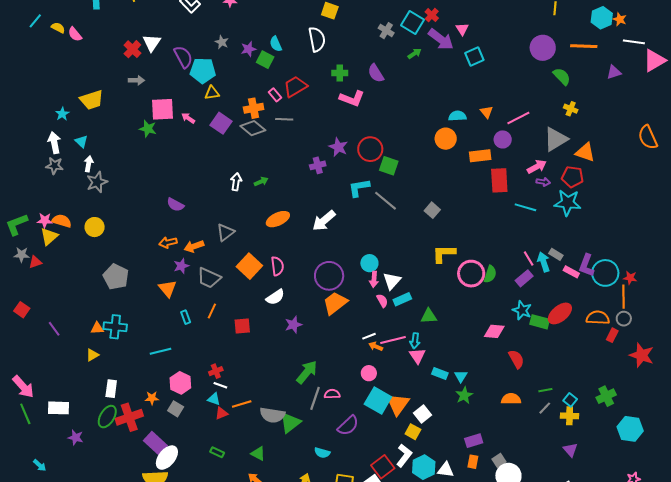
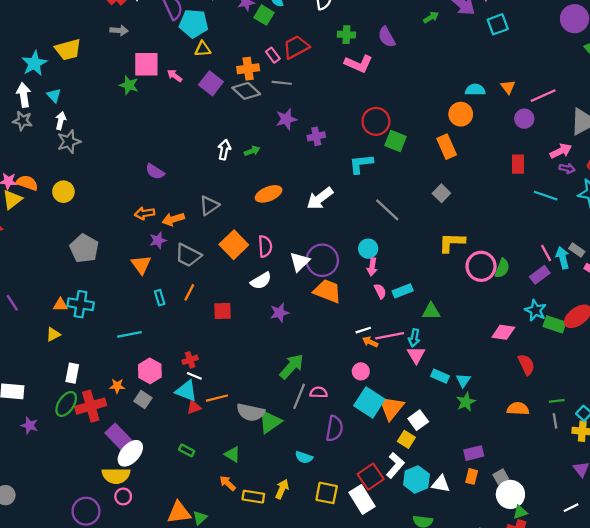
cyan star: (62, 114) -> (34, 63), size x1.6
purple star: (338, 147) -> (286, 119), moved, turned 30
orange rectangle: (480, 156) -> (447, 147), moved, turned 70
red rectangle: (499, 180) -> (518, 164), size x0.7
gray line: (386, 201) -> (387, 210), moved
white triangle: (392, 281) -> (300, 262), moved
orange trapezoid: (335, 303) -> (327, 291), turned 56
cyan triangle: (214, 399) -> (186, 391), size x1.5
gray line: (545, 408) -> (555, 421), turned -56
purple semicircle: (348, 426) -> (334, 429), turned -40

